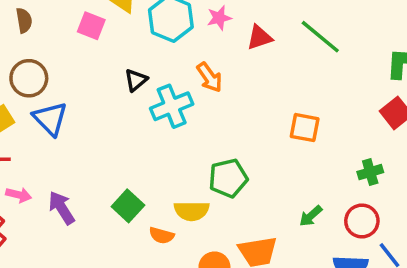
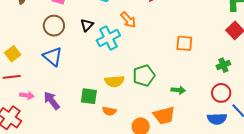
brown circle: (29, 78) -> (54, 26), moved
blue triangle: (50, 119) -> (53, 57), moved
green square: (128, 206) -> (89, 96), turned -30
yellow semicircle: (192, 211) -> (115, 81), moved
green arrow: (311, 216) -> (178, 90), moved, turned -128

